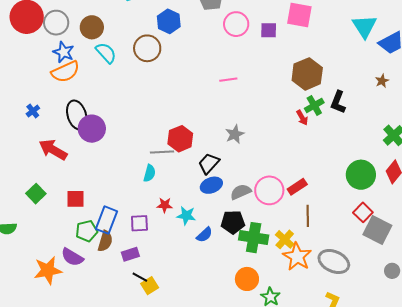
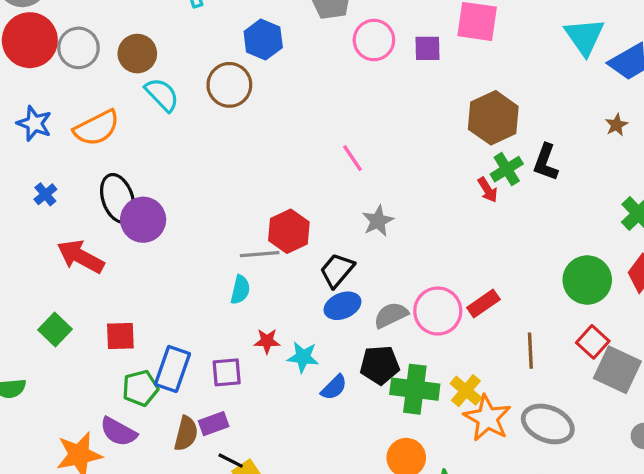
blue star: (64, 52) -> (34, 123), moved
pink line: (228, 80) -> (353, 158), moved, turned 66
brown line: (308, 216) -> (530, 351), moved
brown semicircle: (105, 241) -> (186, 433), moved

